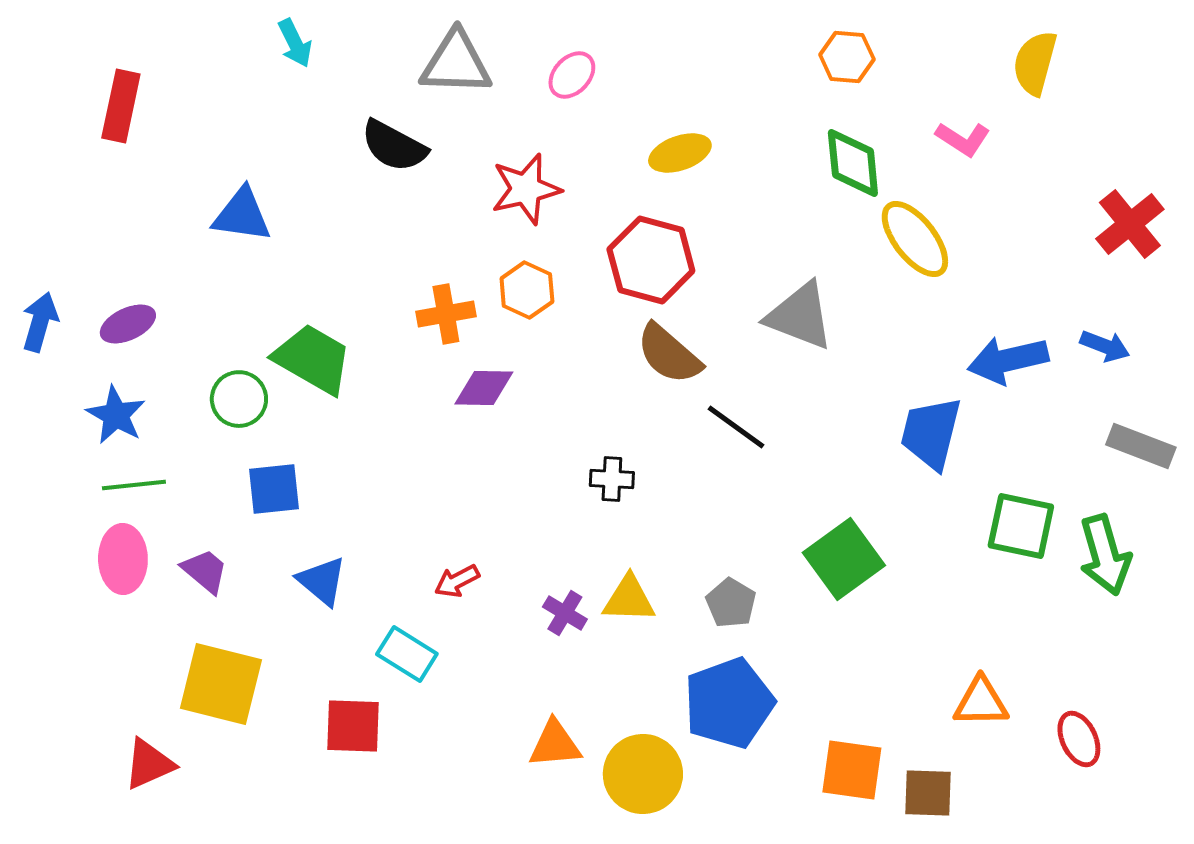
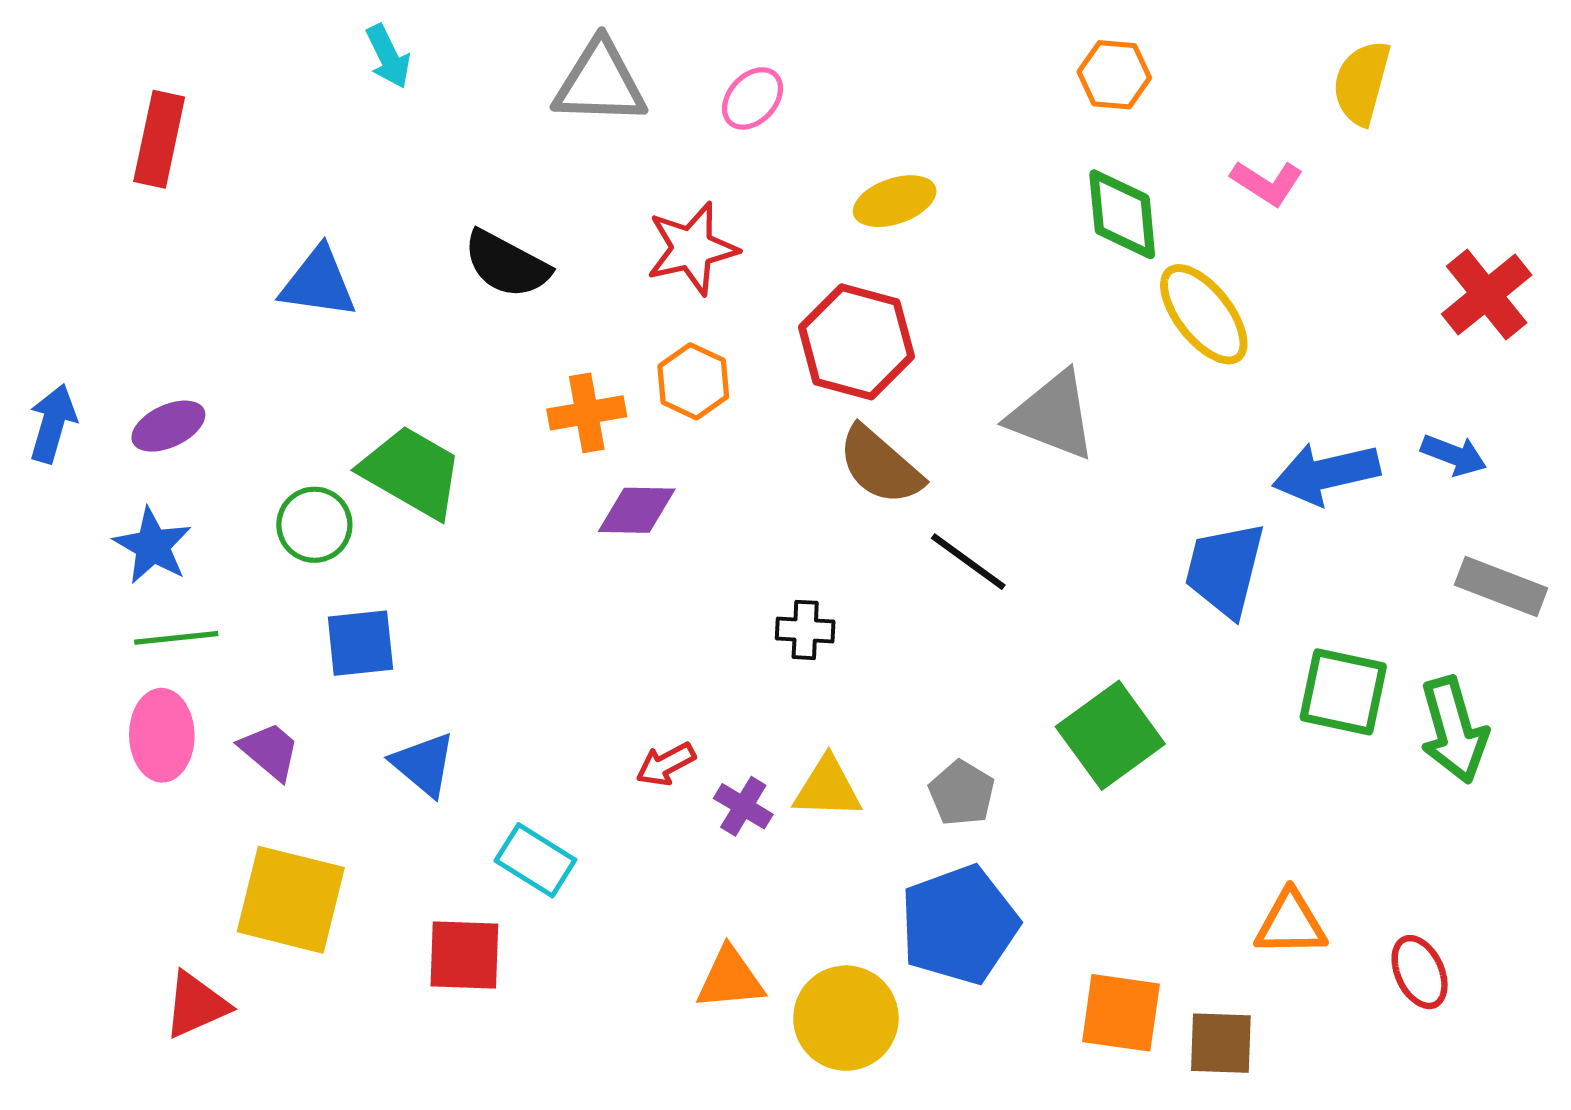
black semicircle: (394, 146) -> (507, 264), moved
red arrow: (457, 581) -> (666, 764), moved

